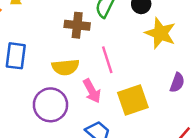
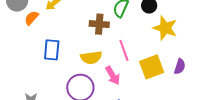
yellow square: (133, 100) -> (152, 67), moved

